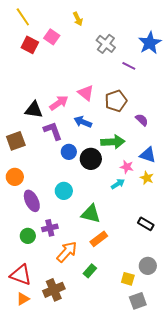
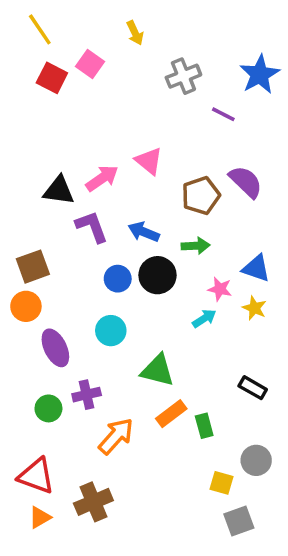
gray cross: (106, 44) -> (183, 76), turned 30
brown pentagon: (116, 101) -> (201, 196), moved
purple semicircle: (142, 120) -> (246, 182), moved, size x1.5
blue arrow: (83, 122) -> (144, 232), moved
brown square: (16, 141) -> (33, 267), moved
green arrow: (113, 142) -> (196, 246), size x0.7
blue circle: (69, 152) -> (118, 279), moved
green rectangle: (90, 271) -> (204, 426), moved, turned -56

